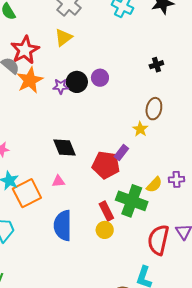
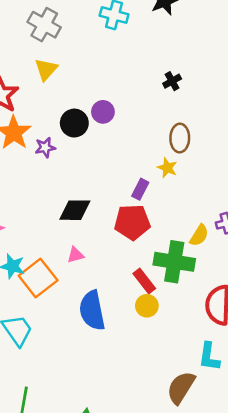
purple star: (61, 86) -> (45, 147), moved
black diamond: (65, 148) -> (75, 210), turned -55
purple rectangle: (121, 152) -> (140, 189), moved

